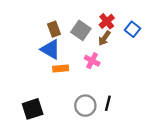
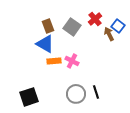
brown arrow: (104, 38) -> (109, 34), moved, turned 120
pink cross: (92, 61) -> (72, 61), moved
black line: (108, 103) -> (96, 92), turned -32

